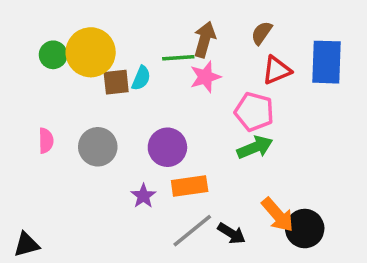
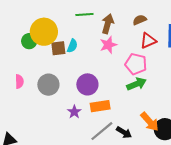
brown semicircle: (262, 33) -> (140, 20), turned 32
green circle: (53, 55) -> (29, 41), moved
green line: (178, 58) -> (84, 15), moved

